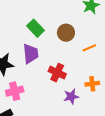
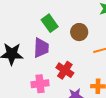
pink cross: (15, 91) -> (40, 84), moved

